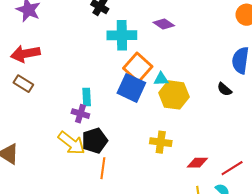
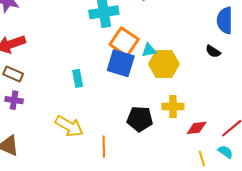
purple cross: (80, 114) -> (14, 100), moved
black pentagon: (95, 141) -> (140, 119), moved, turned 30
yellow cross: (161, 142) -> (173, 106), moved

